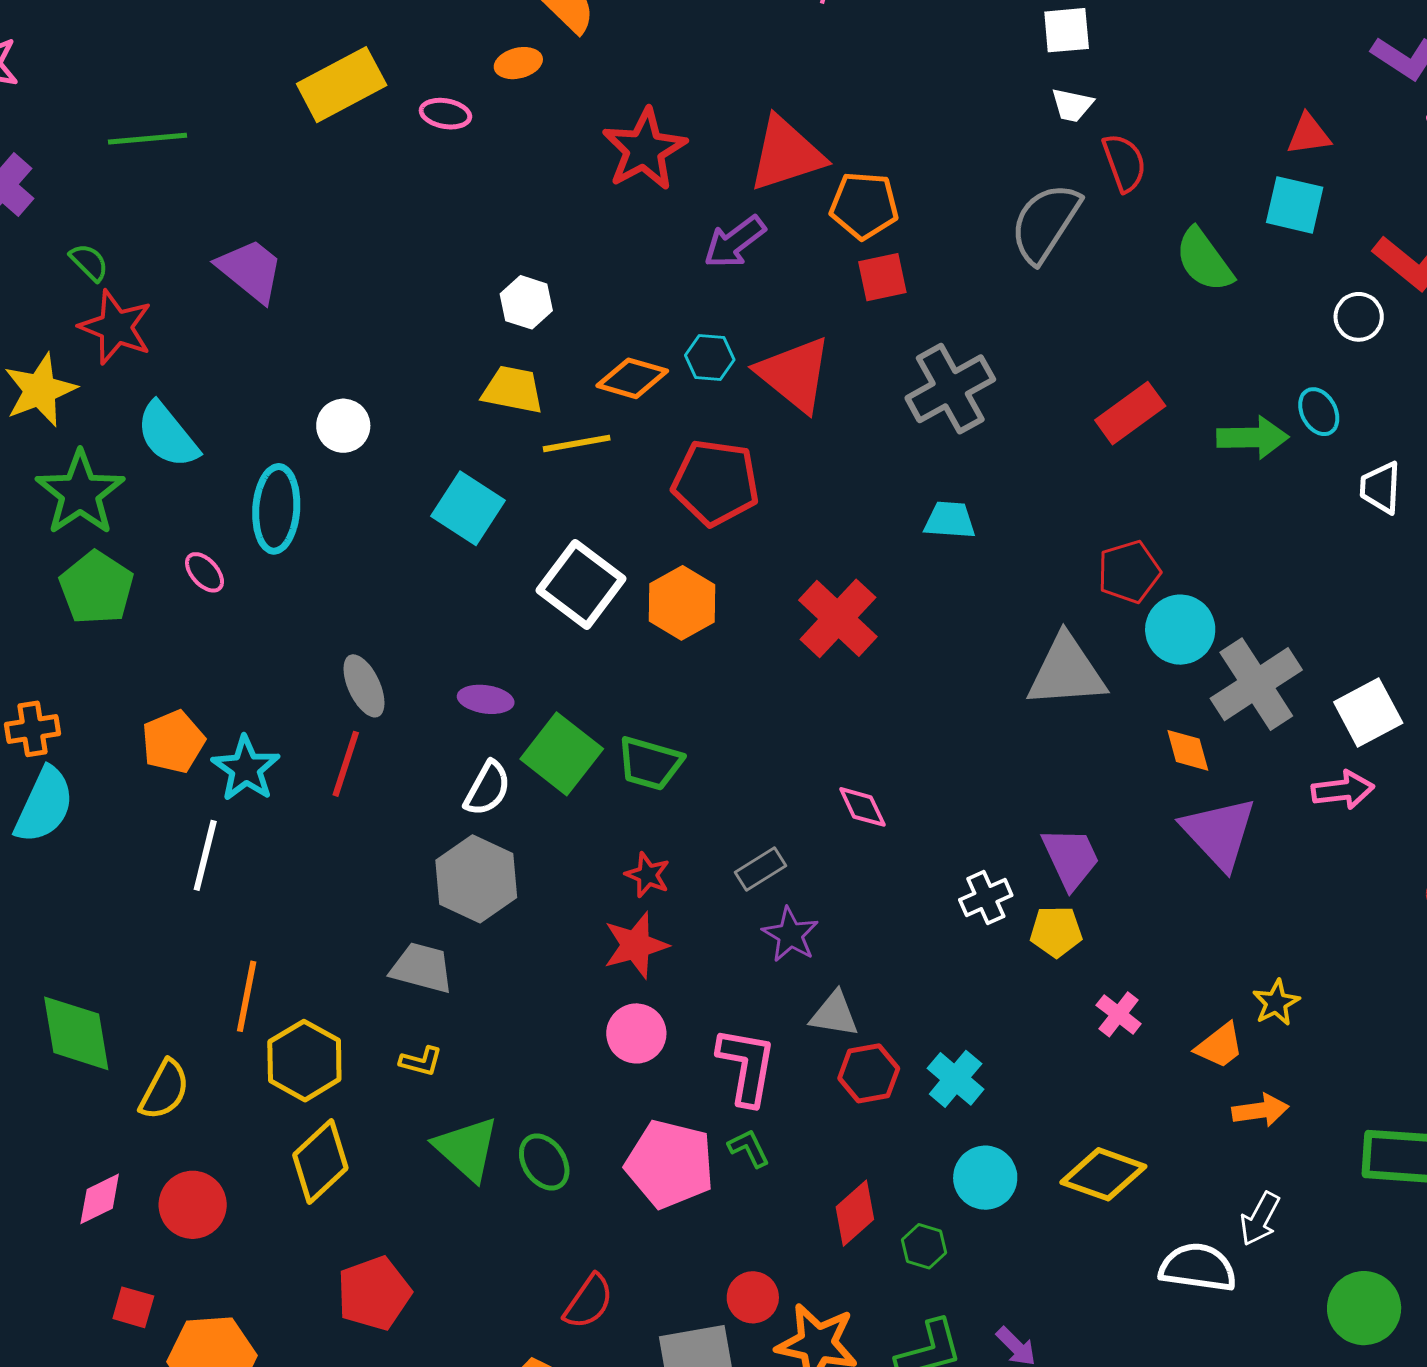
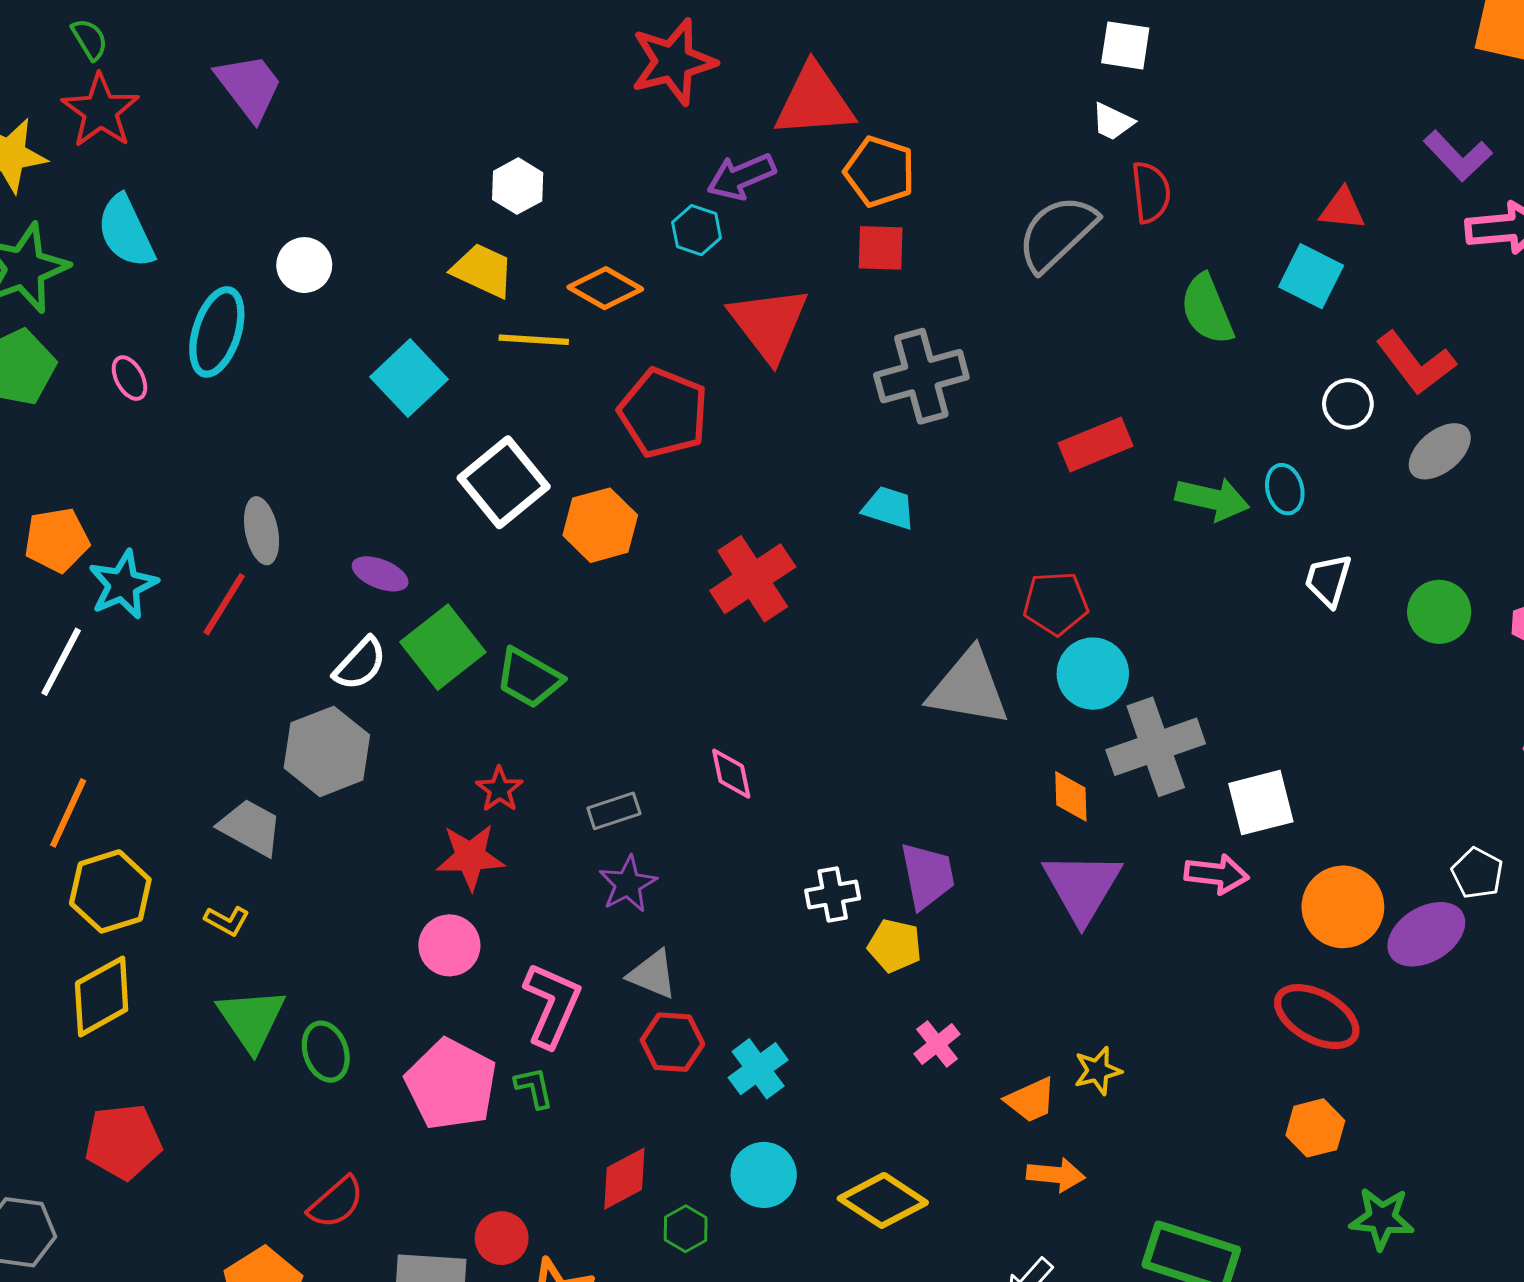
cyan hexagon: (710, 358) -> (697, 230), moved

